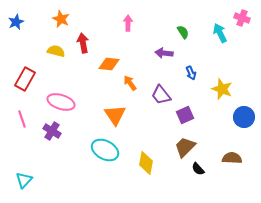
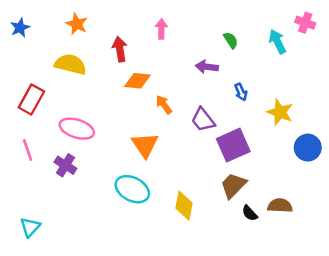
red arrow: (83, 43) -> (120, 49), moved
yellow semicircle: (56, 51) -> (70, 64), size x1.4
purple square: (185, 115) -> (233, 145), size x1.5
brown semicircle: (232, 158) -> (280, 206), moved

